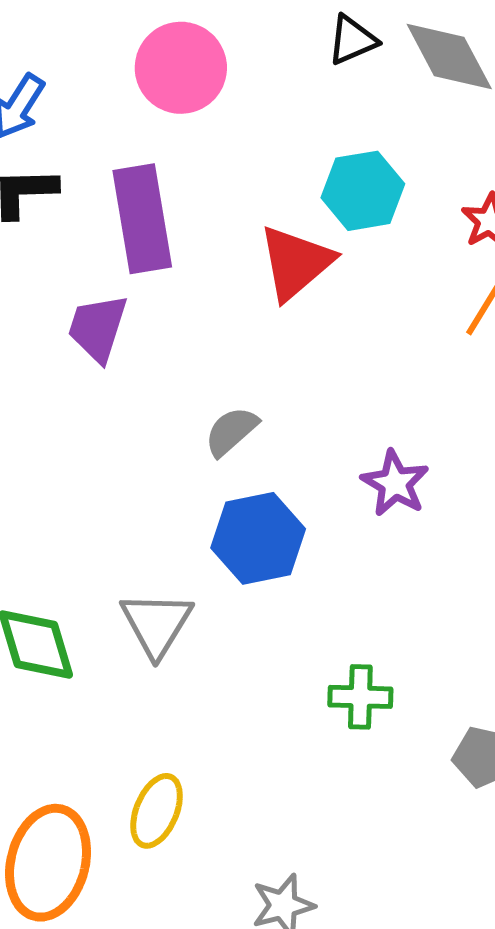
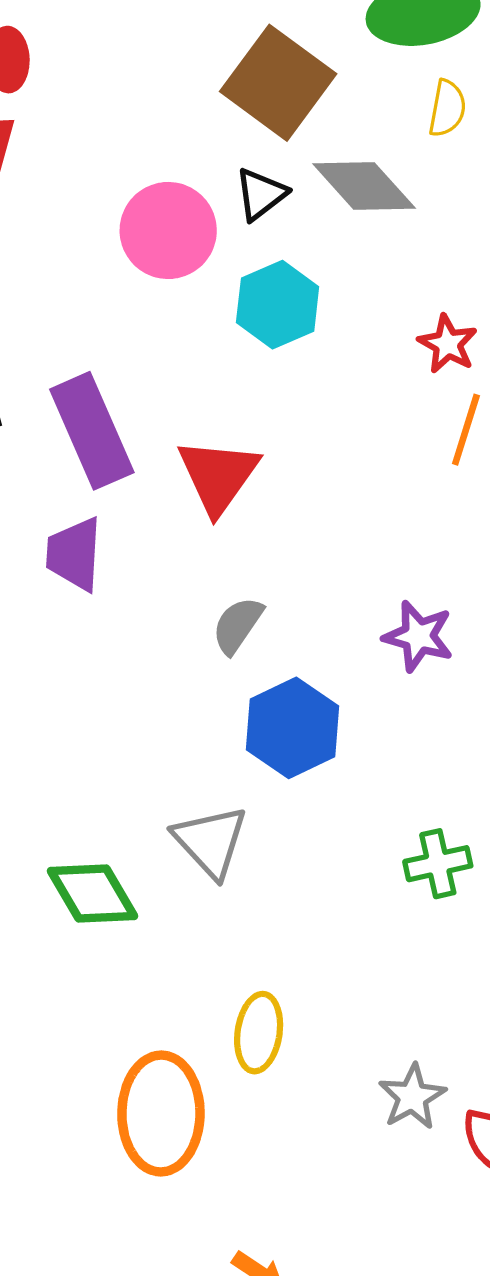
pink circle: (181, 68) -> (168, 230), moved
cyan hexagon: (363, 191) -> (278, 305), moved
red triangle: (296, 263) -> (218, 476), moved

